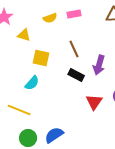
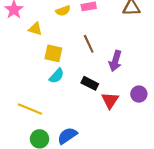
black rectangle: (76, 75) -> (90, 83), moved
cyan semicircle: (32, 83) -> (57, 76), moved

